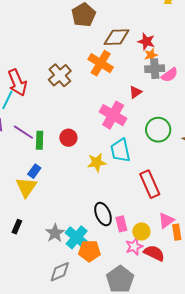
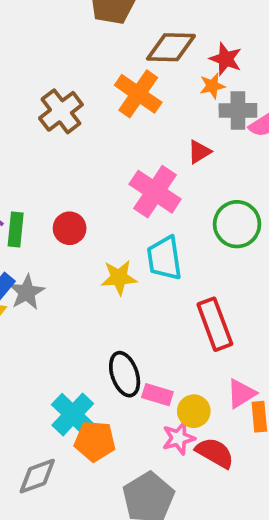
orange star: (151, 55) -> (212, 86), moved
pink rectangle: (121, 224) -> (157, 395), turned -63
gray star: (55, 233) -> (27, 292), moved

